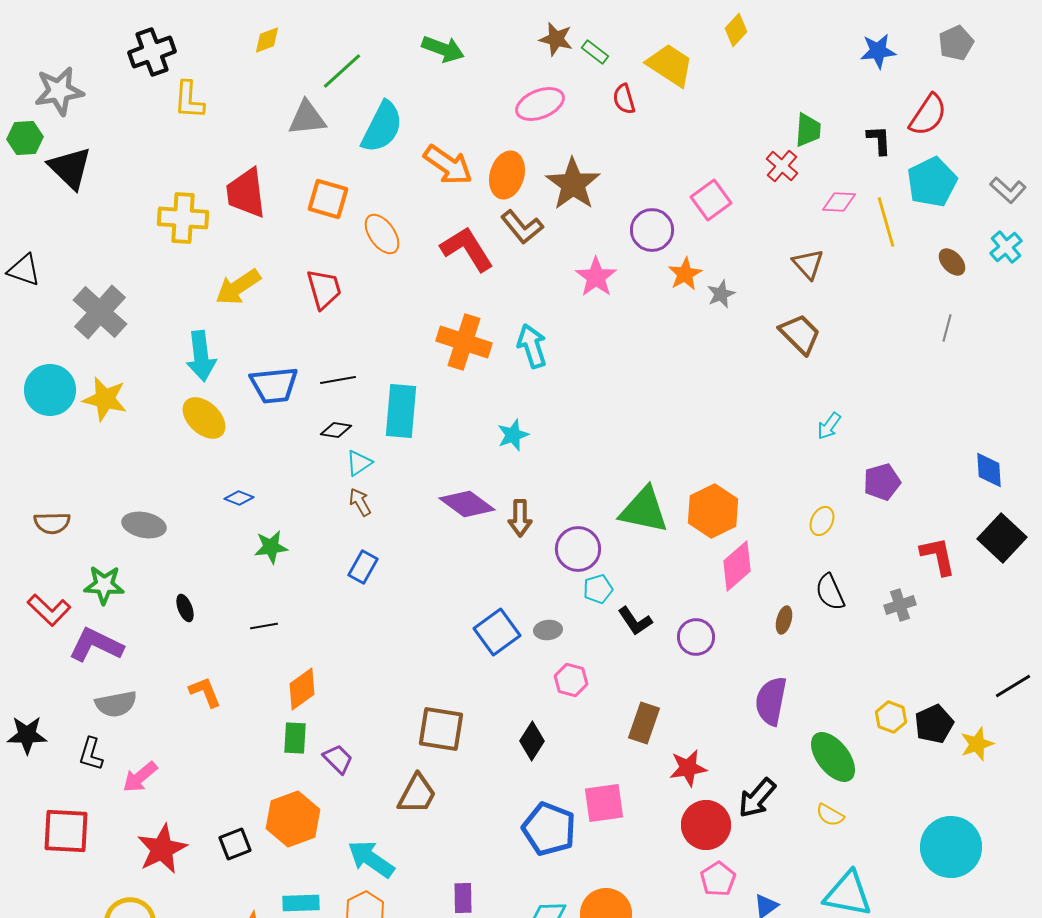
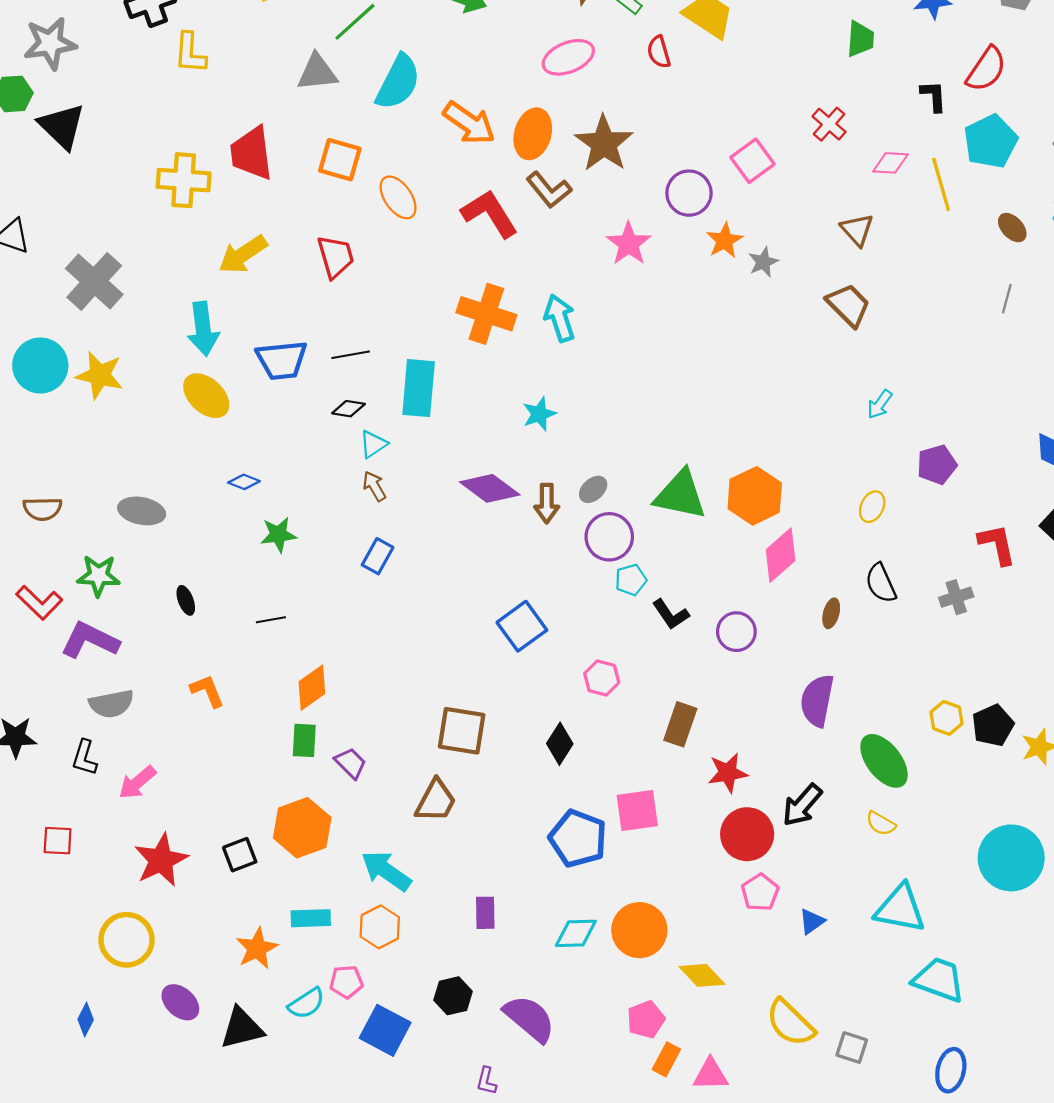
green trapezoid: (808, 130) -> (860, 39), moved
gray ellipse: (548, 630) -> (593, 489), moved, turned -36
red square: (66, 831) -> (58, 841), size x0.6

